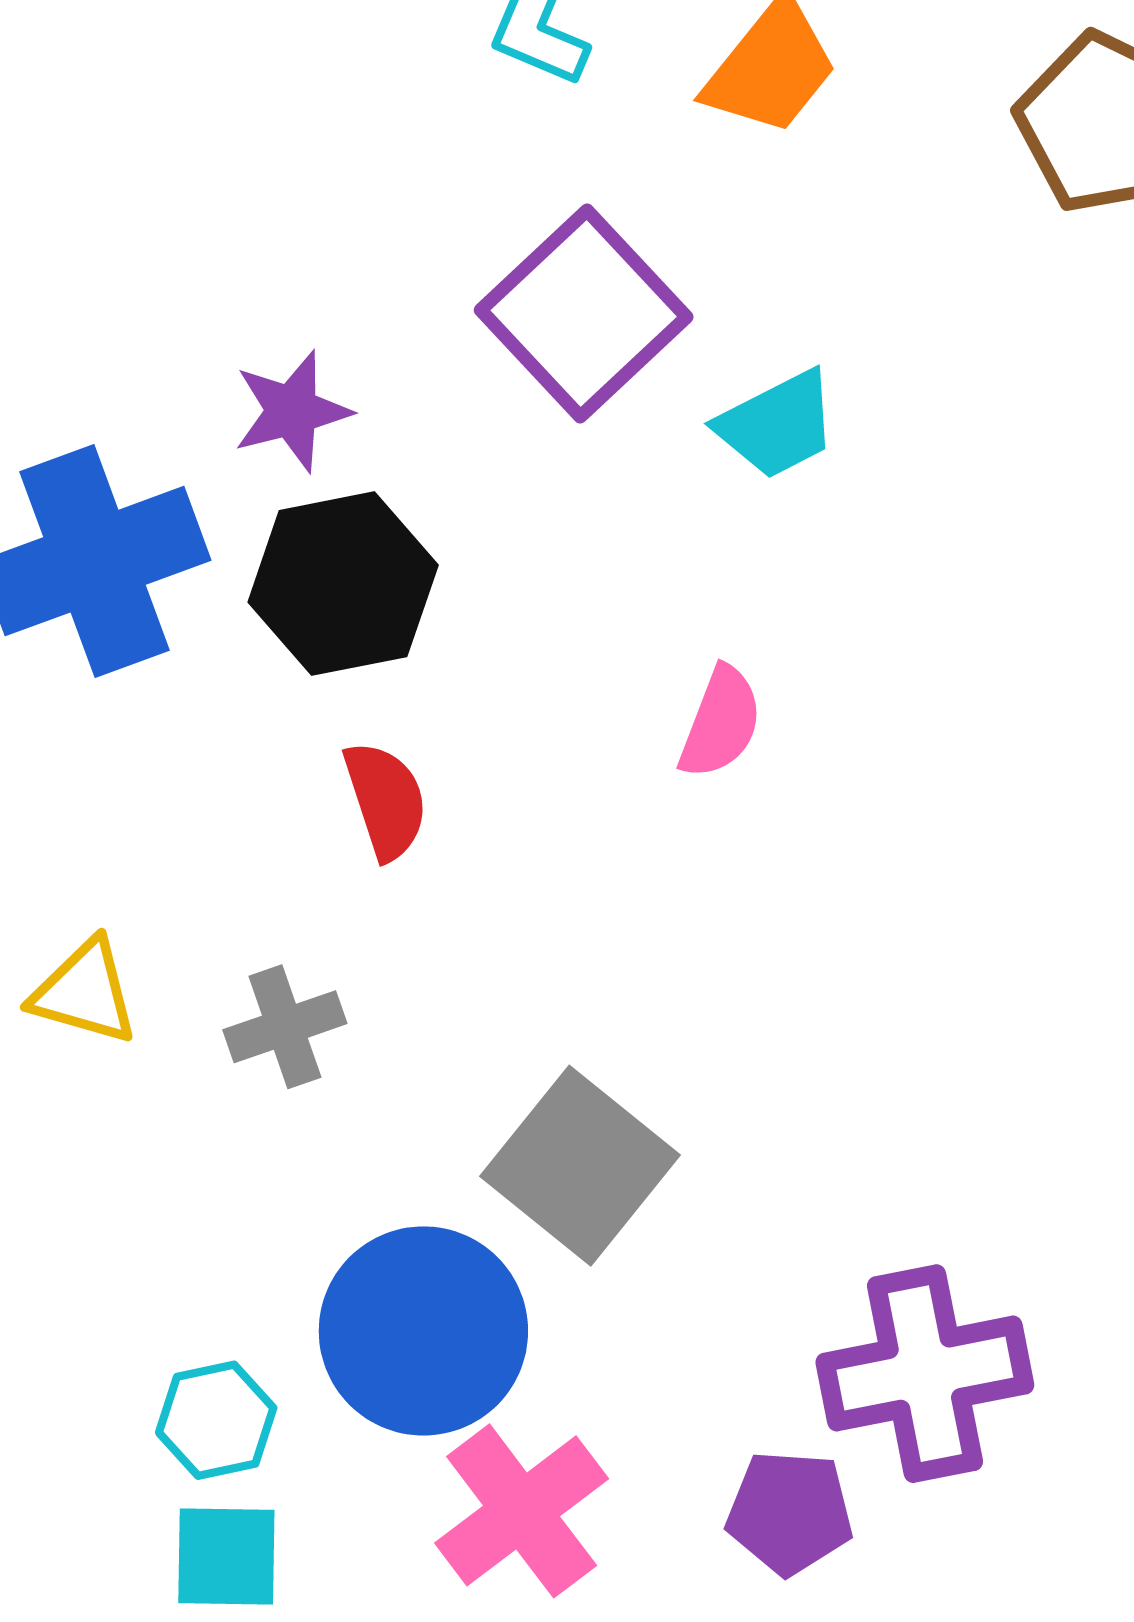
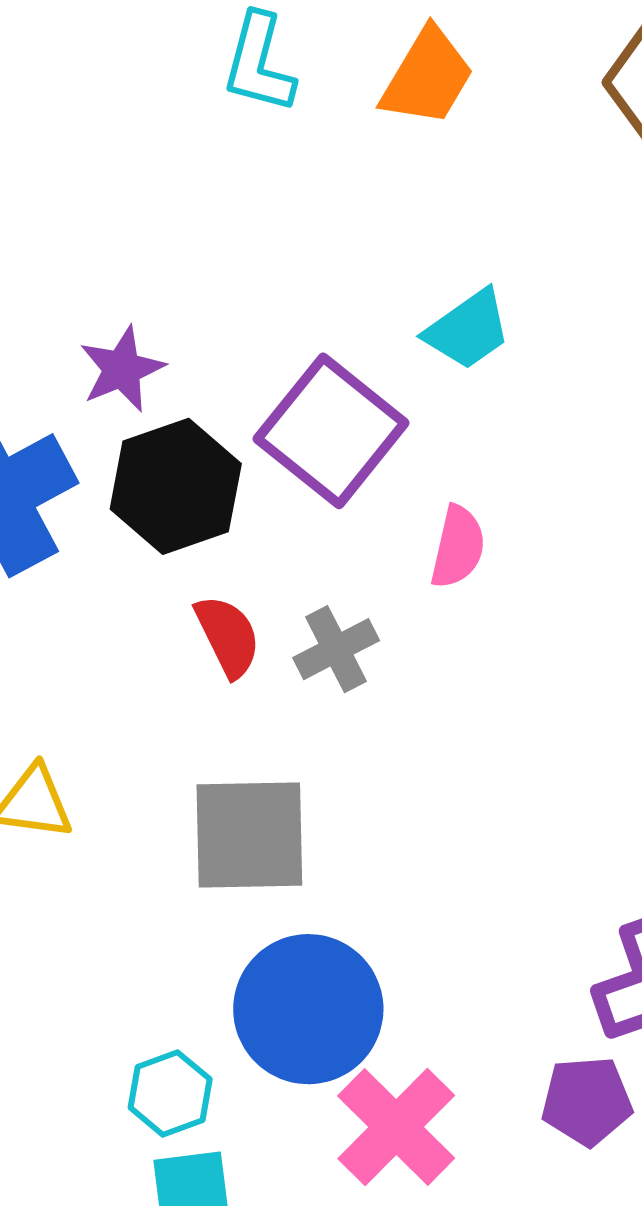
purple square: (584, 314) -> (331, 431), moved
gray cross: (285, 1027) -> (336, 649), moved
gray square: (580, 1166) -> (249, 835), moved, turned -32

